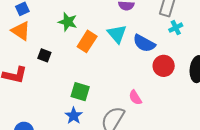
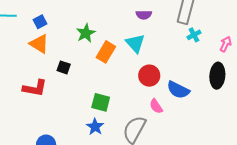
green star: (68, 22) -> (86, 33), turned 30
blue semicircle: (144, 43) -> (178, 90), moved
red circle: (164, 66) -> (149, 76), moved

